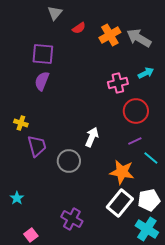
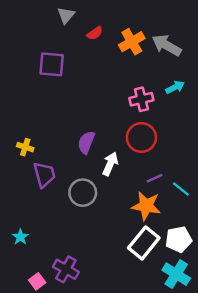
purple semicircle: (42, 81) -> (86, 142), moved
red circle: (136, 111) -> (141, 138), moved
purple line: (135, 141) -> (155, 178), moved
purple cross: (72, 219) -> (66, 269), moved

